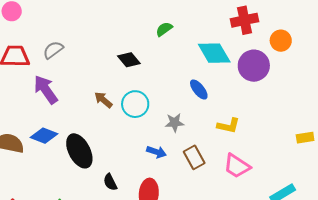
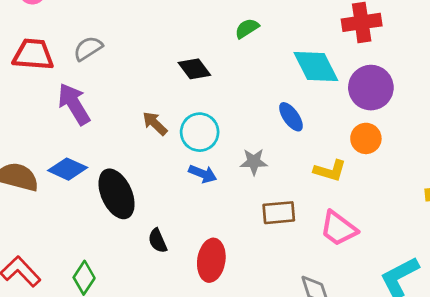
orange circle: (281, 41) -> (366, 138), moved
blue arrow: (156, 152) -> (203, 174), moved
brown rectangle: (194, 157) -> (279, 213), turned -70

